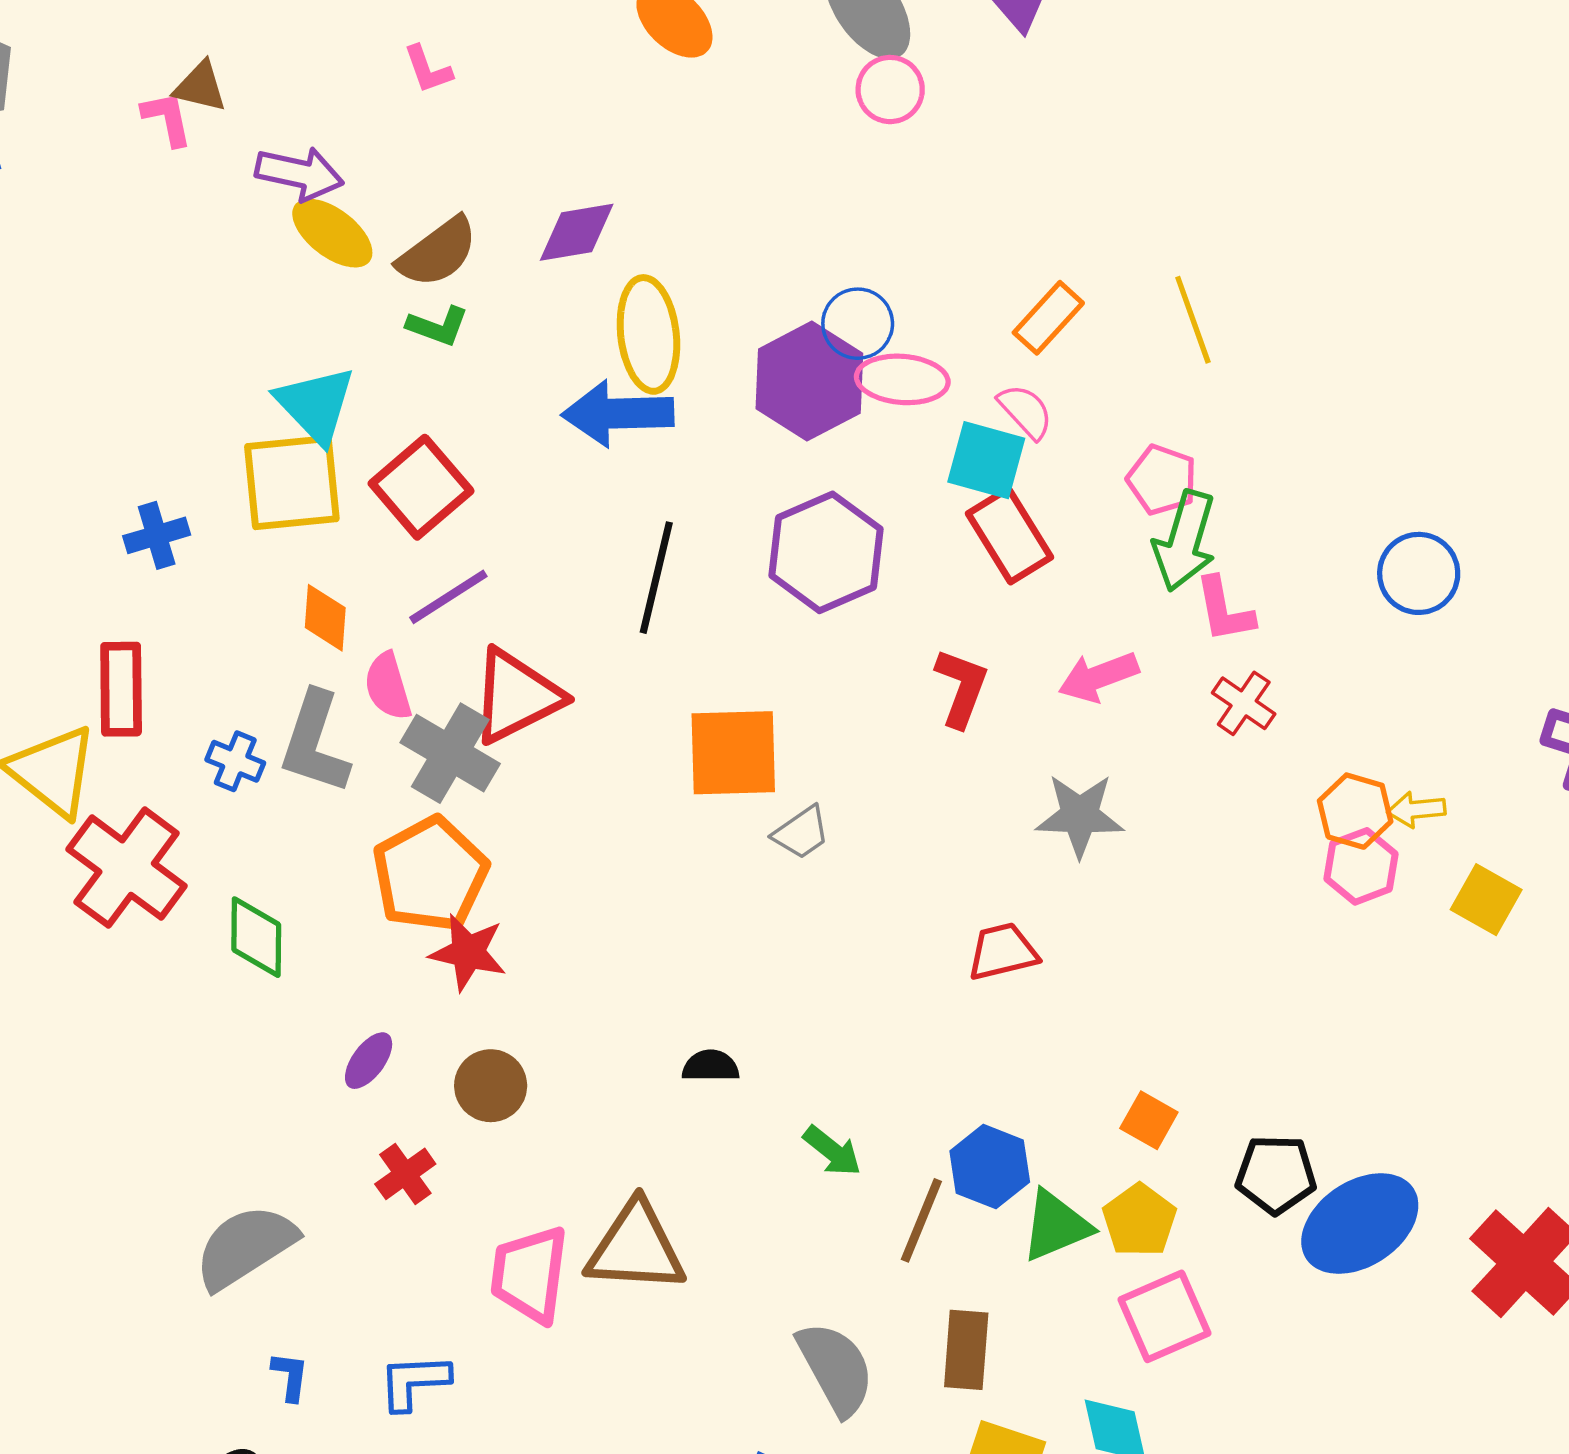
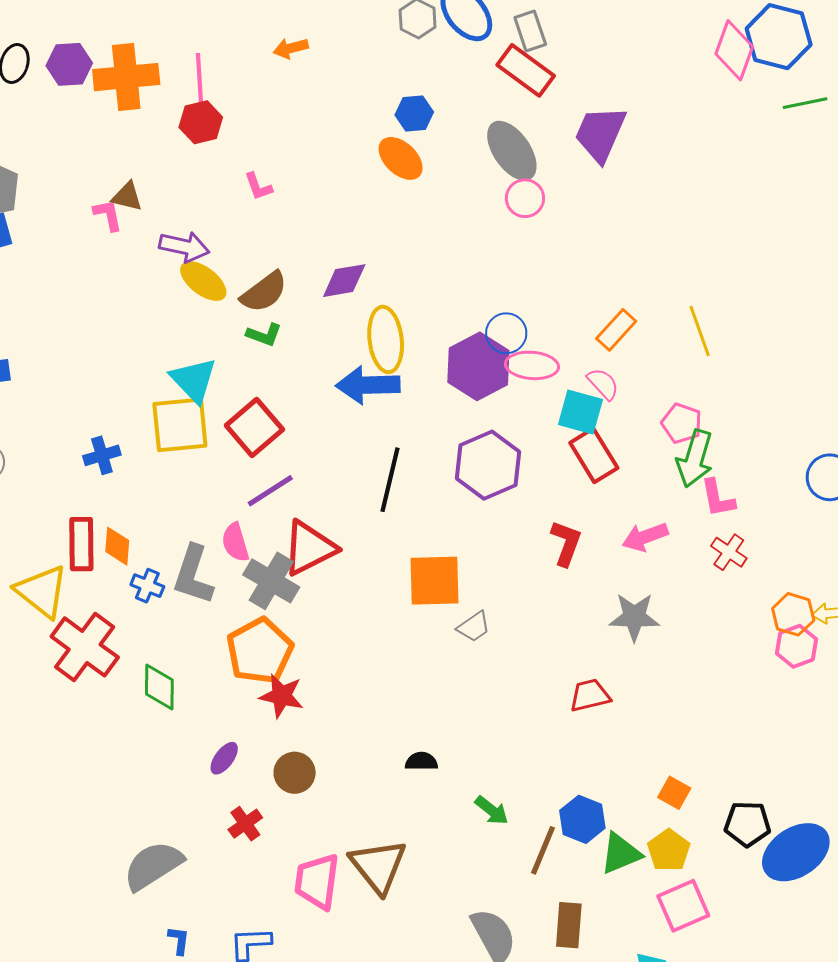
orange diamond: (325, 618) -> (117, 546), moved
brown triangle: (636, 1248) -> (378, 866), turned 48

